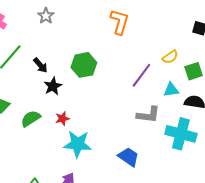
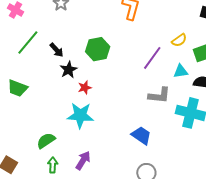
green semicircle: (31, 119) -> (46, 141), moved
red star: (62, 119) -> (85, 88), moved
cyan star: (78, 144) -> (80, 115), moved

